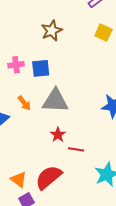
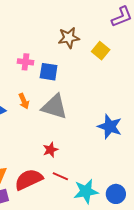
yellow square: (103, 33) -> (101, 51), moved
red star: (58, 135) -> (50, 150), moved
red line: (76, 149) -> (60, 176), moved

